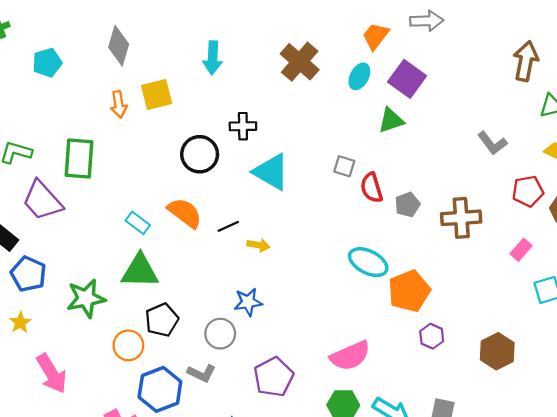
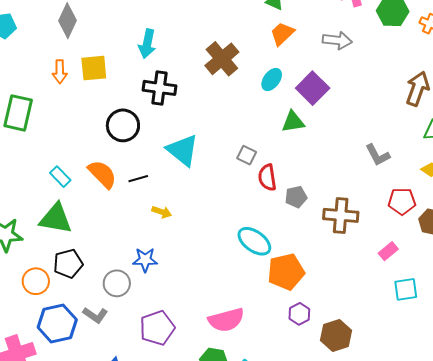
orange trapezoid: (376, 36) -> (282, 34), moved
black cross: (243, 126) -> (160, 88), moved, size x1.4
black line: (228, 226) -> (138, 179), moved
brown hexagon: (497, 351) -> (336, 335), moved

